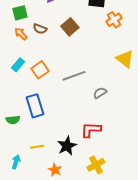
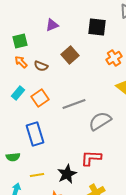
orange cross: (114, 20) -> (114, 58), moved
brown semicircle: (40, 29) -> (41, 66), moved
gray semicircle: (100, 93) -> (100, 121), size x1.6
green semicircle: (13, 120) -> (13, 157), moved

